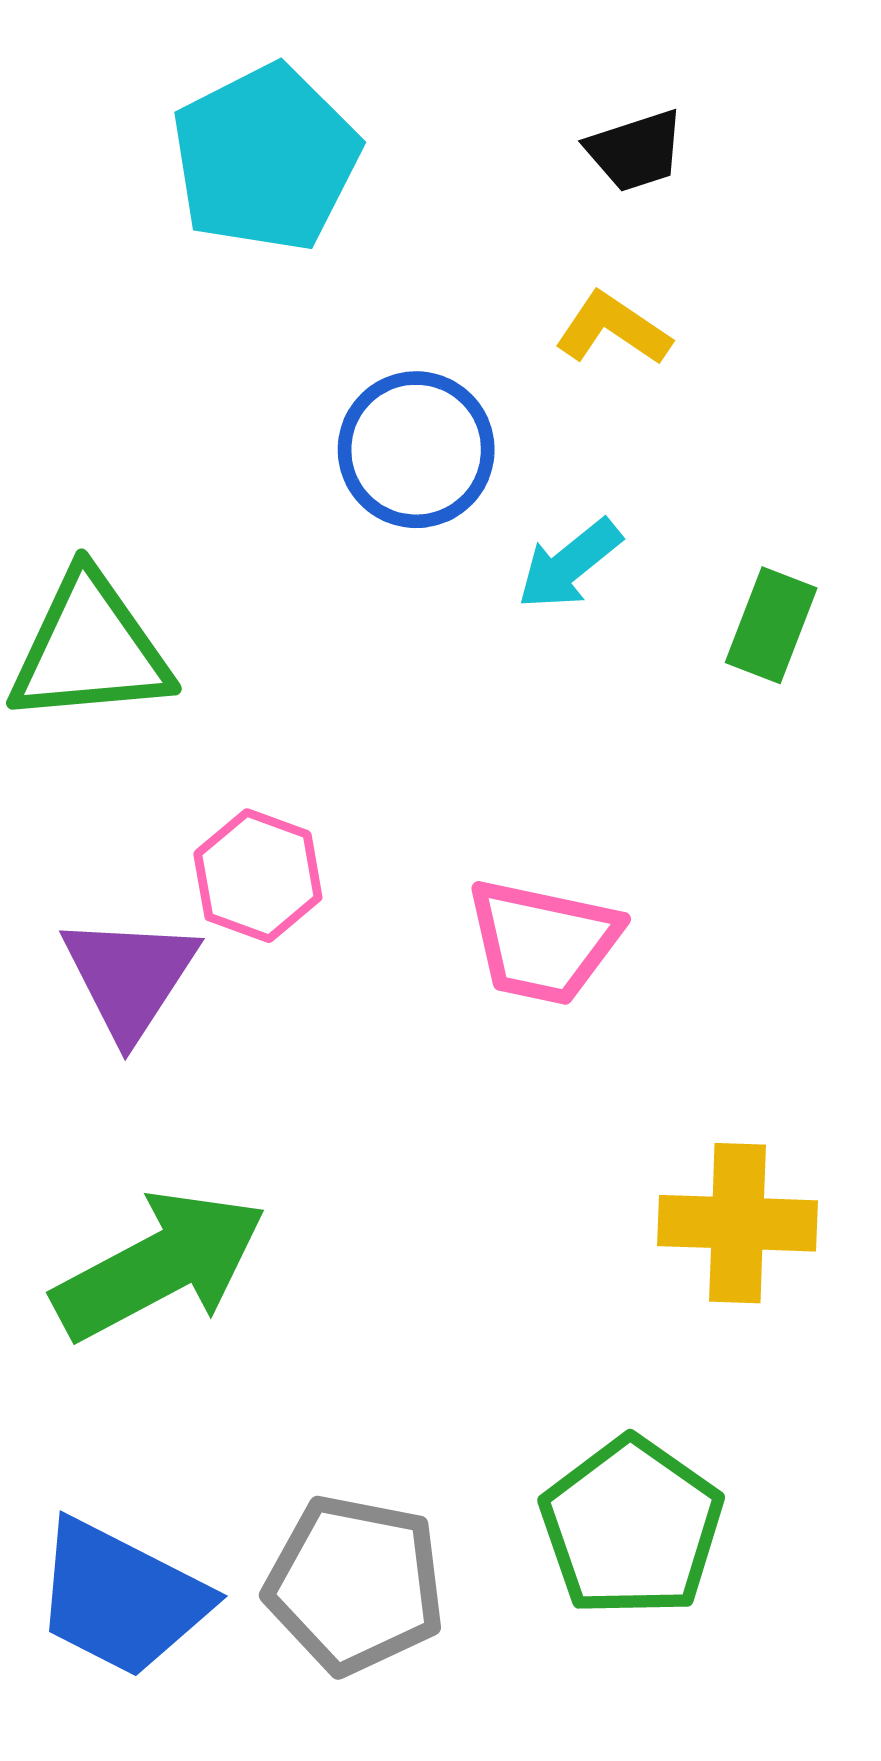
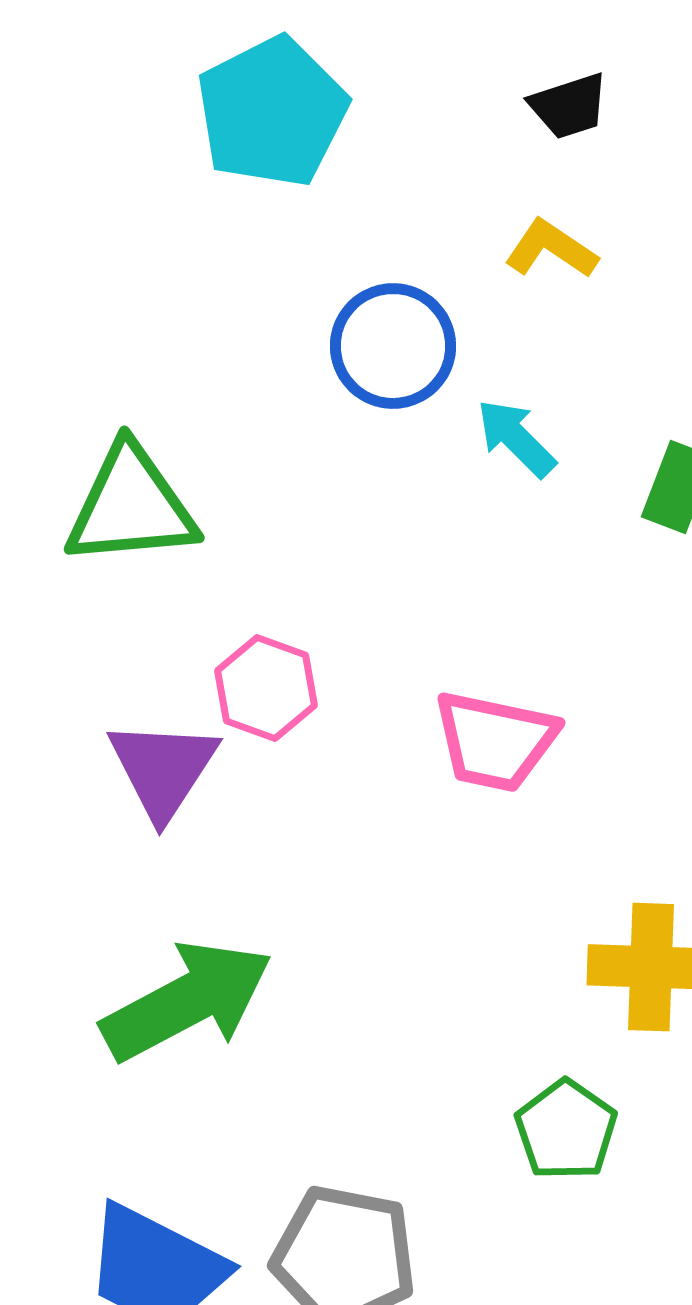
cyan arrow: (569, 564) -> (516, 438), turned 84
green pentagon: (632, 1527) -> (566, 1130), moved, size x0.7

